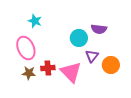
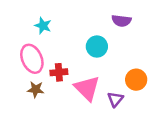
purple semicircle: (99, 29) -> (121, 21), moved
purple triangle: (92, 56) -> (115, 99), moved
red cross: (48, 68) -> (59, 72), moved

